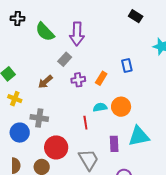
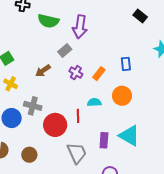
green semicircle: (45, 32) -> (48, 21), turned -40
purple cross: (78, 80) -> (76, 73), turned 32
orange circle: (121, 107) -> (122, 96), moved
cyan triangle: (139, 136) -> (129, 136), turned 35
red circle: (56, 147) -> (55, 125), moved

